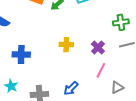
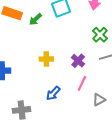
green cross: (121, 22) -> (100, 35), turned -35
blue arrow: (71, 88) -> (53, 93), moved

